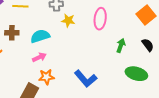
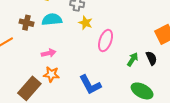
pink ellipse: (100, 19) -> (106, 40), moved
cyan semicircle: (40, 36) -> (52, 19), moved
black semicircle: (148, 45) -> (151, 58), moved

